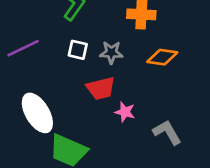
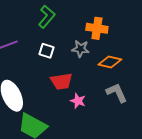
gray star: (111, 52) -> (81, 49), moved
gray L-shape: (167, 132) -> (117, 93), moved

